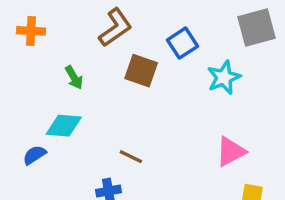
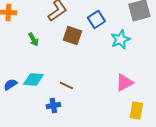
cyan diamond: (64, 126) -> (33, 79), moved

